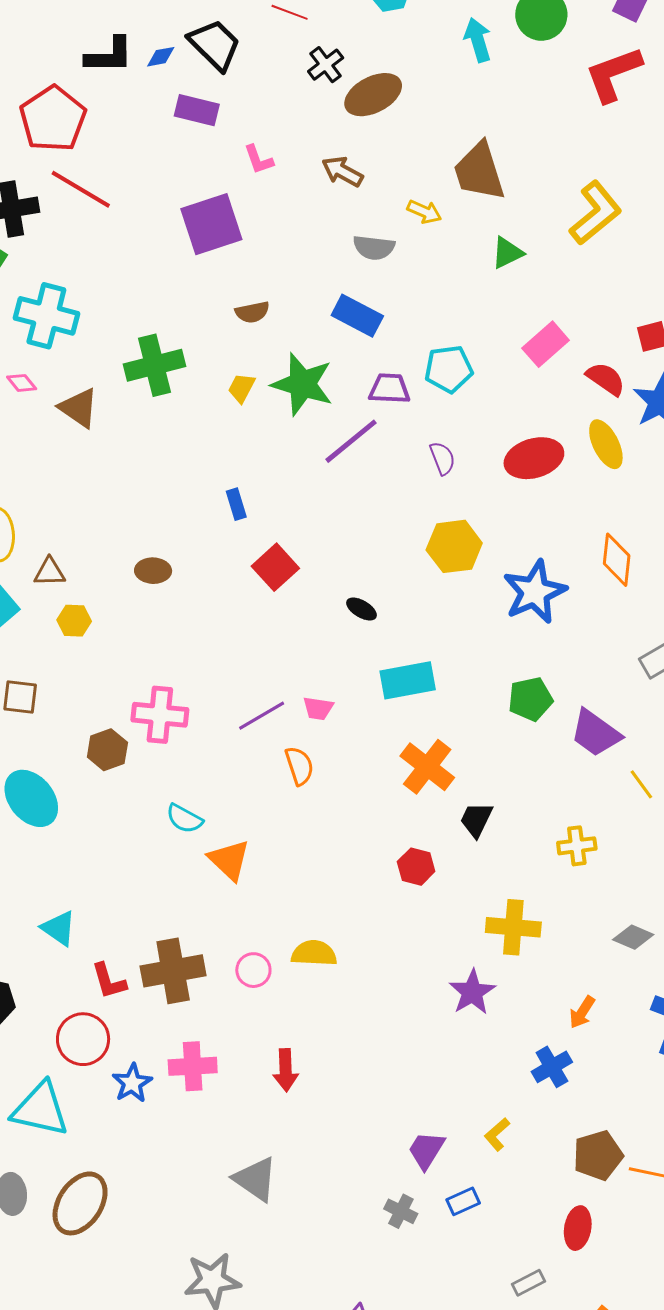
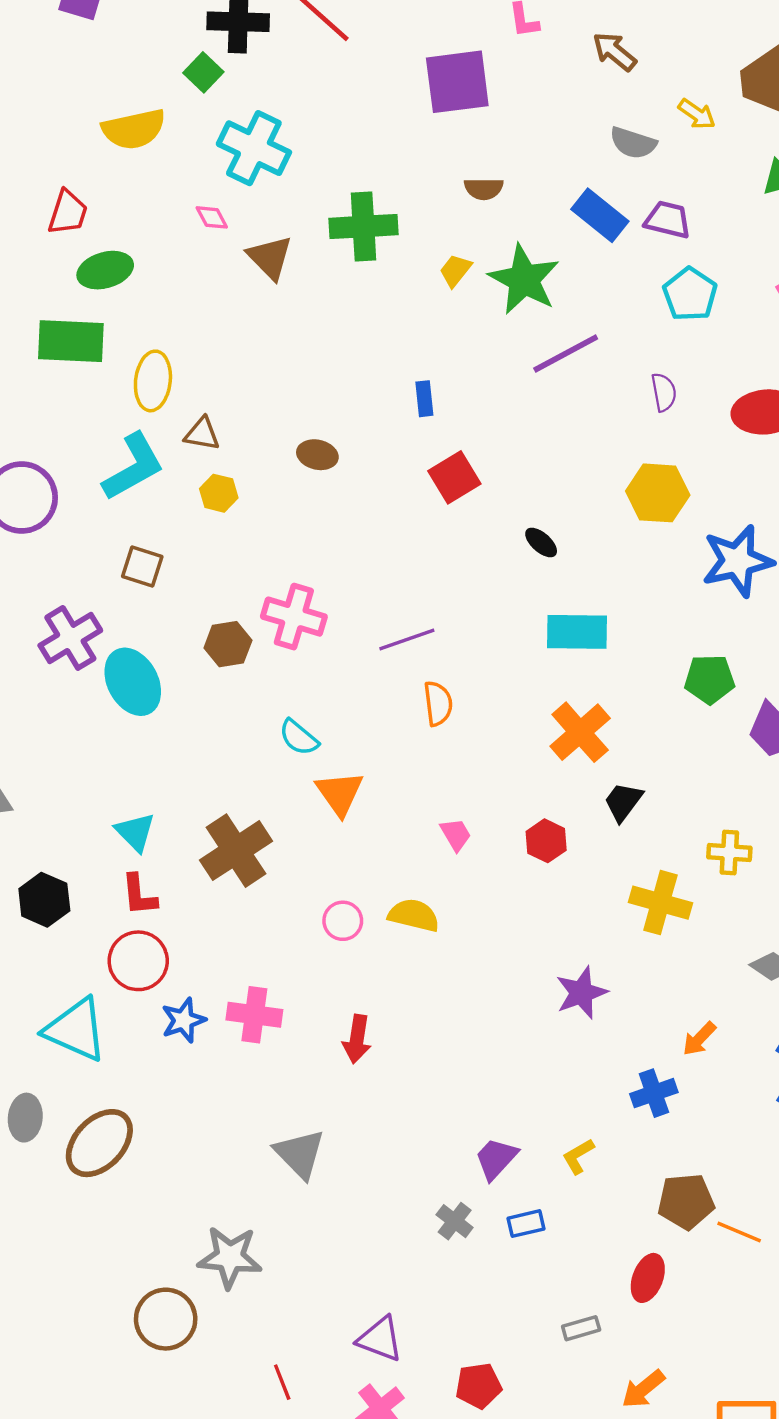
cyan pentagon: (449, 369) -> (690, 294), turned 30
purple trapezoid: (389, 389) -> (668, 220), moved
pink trapezoid: (318, 708) -> (456, 835), moved, turned -140
yellow cross: (513, 927) -> (660, 903), moved
brown cross: (173, 971) -> (236, 851), moved, turned -34
red L-shape: (109, 981) -> (139, 895), moved

